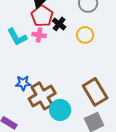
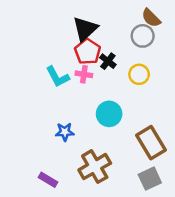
brown cross: (42, 96) -> (95, 167), moved
cyan circle: (60, 110) -> (109, 114), moved

